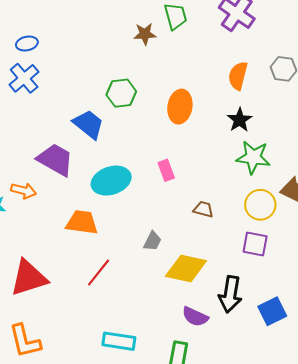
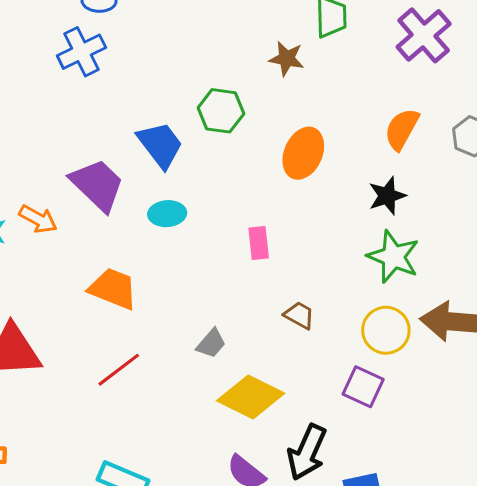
brown star: (145, 34) -> (287, 59), moved
cyan ellipse: (111, 181) -> (167, 214), moved, size x0.6

